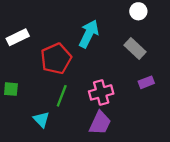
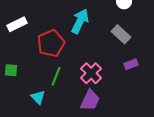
pink cross: (101, 92) -> (91, 73), turned -30

